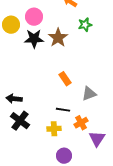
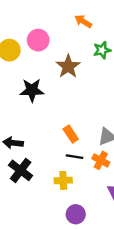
black star: (34, 39) -> (32, 90), moved
orange rectangle: (65, 79) -> (71, 134), moved
orange cross: (81, 123) -> (101, 160), moved, turned -32

